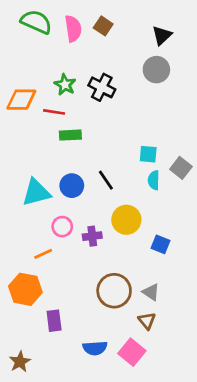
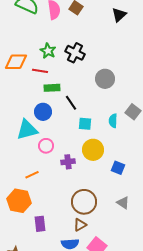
gray circle: (156, 70) -> (105, 79), moved
cyan square: (148, 154) -> (85, 124), moved
black line: (106, 180) -> (71, 103), moved
blue circle: (72, 186) -> (43, 112), moved
pink circle: (62, 227) -> (46, 146), moved
gray triangle: (151, 292) -> (123, 203), moved
brown triangle: (147, 321) -> (80, 225), moved, turned 40

